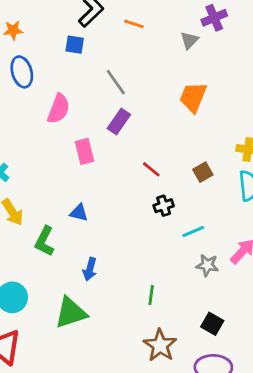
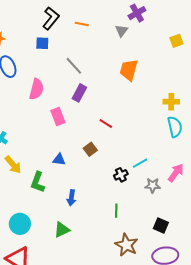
brown square: (203, 172) -> (90, 149), moved
black cross: (164, 206) -> (121, 175), moved
green triangle: (71, 313) -> (62, 230), size x0.7

